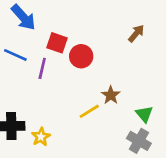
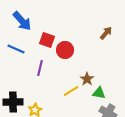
purple line: (42, 68) -> (40, 68), moved
green triangle: (144, 114) -> (99, 93), moved, turned -40

